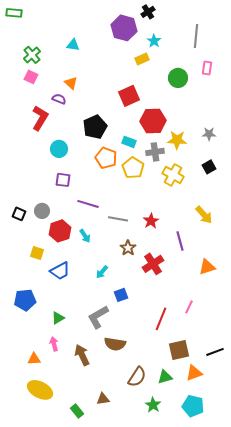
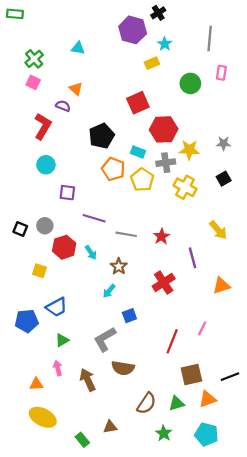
cyan circle: (59, 149) -> (46, 165), moved
brown star: (128, 248) -> (119, 266), moved
blue trapezoid: (60, 271) -> (57, 307), moved

